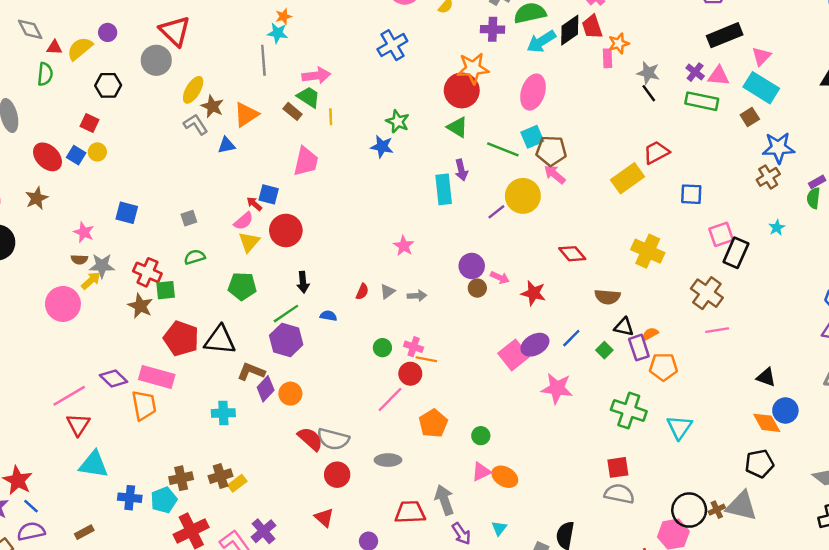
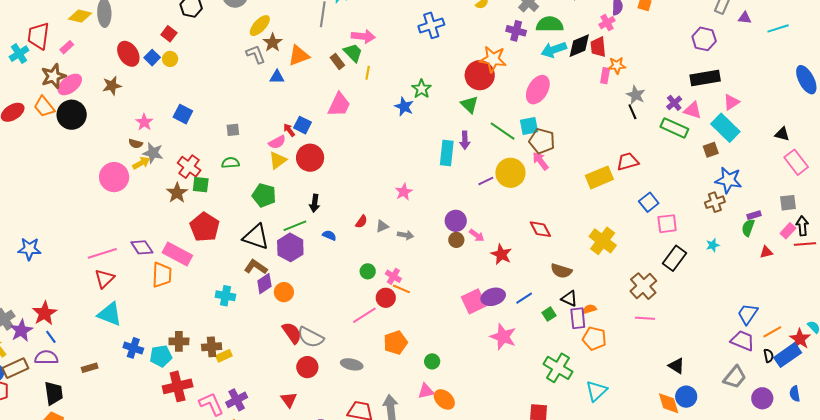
blue square: (691, 194) -> (649, 202), turned 36
pink square: (721, 234) -> (667, 224), moved
black triangle: (220, 340) -> (256, 237), moved

